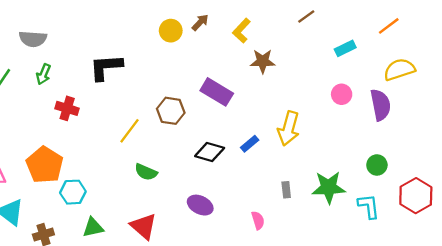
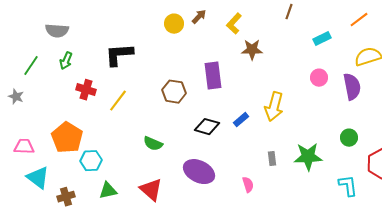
brown line: (306, 16) -> (289, 12), turned -35
purple rectangle: (217, 92) -> (213, 76), turned 52
yellow line: (129, 131) -> (118, 101), moved
purple ellipse: (200, 205) -> (199, 172), size x1.4
cyan L-shape: (369, 206) -> (348, 186), moved

